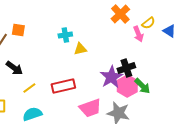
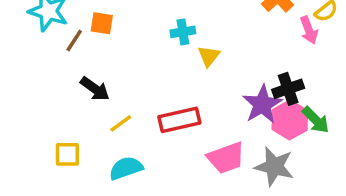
yellow triangle: (80, 49) -> (209, 56), turned -40

